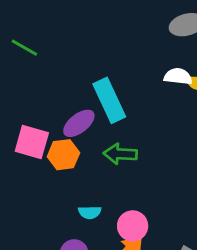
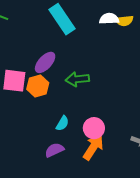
cyan rectangle: (109, 100) -> (62, 19), moved
cyan semicircle: (90, 212) -> (62, 123), turned -49

